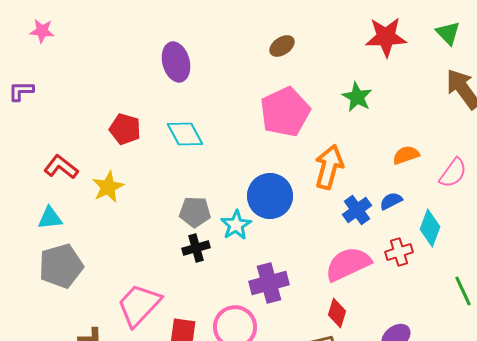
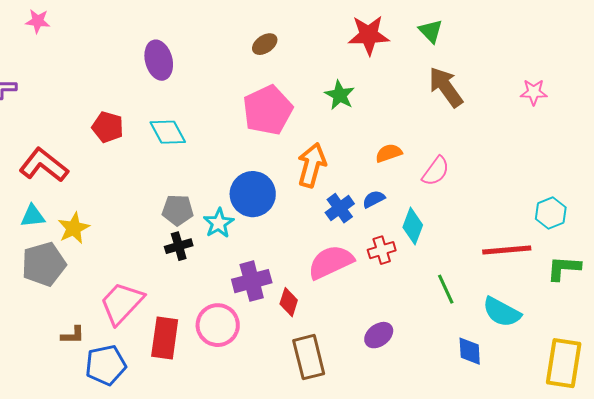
pink star: (42, 31) -> (38, 21), moved
red L-shape: (61, 167) -> (44, 165), size x1.4
yellow star: (108, 187) -> (74, 228), moved
red diamond: (337, 313) -> (289, 302), moved

